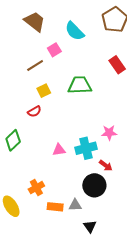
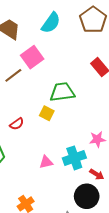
cyan semicircle: (75, 31) -> (51, 23), moved, turned -95
pink square: (54, 50) -> (32, 57), size x1.5
yellow square: (44, 91) -> (47, 113), moved, turned -32

